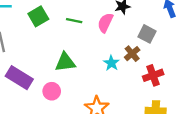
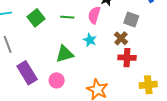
cyan star: (111, 63) -> (90, 40), moved
red cross: (153, 75) -> (127, 58), moved, turned 30
purple rectangle: (19, 78) -> (27, 73), turned 35

